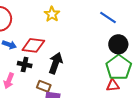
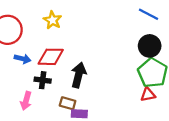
yellow star: (52, 14) -> (52, 20), moved
blue line: (108, 17) -> (148, 14), moved

